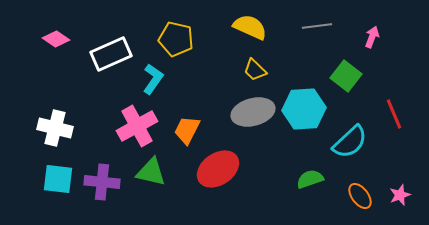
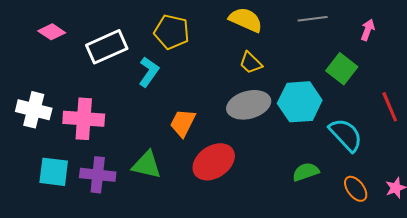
pink cross: (137, 126) -> (84, 119), moved, turned 33
white cross: (55, 128) -> (34, 110), moved
cyan semicircle: (350, 142) -> (346, 135), turned -90

